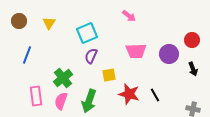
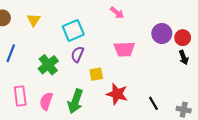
purple circle: (169, 54) -> (162, 34), moved
black arrow: (193, 69) -> (184, 57), moved
green cross: (63, 78) -> (48, 65), moved
black line: (155, 95) -> (153, 103), moved

